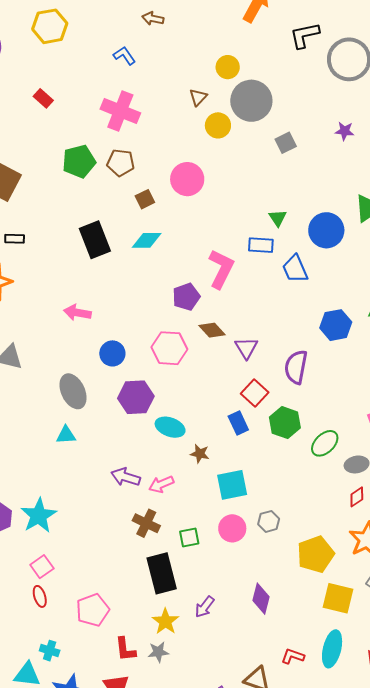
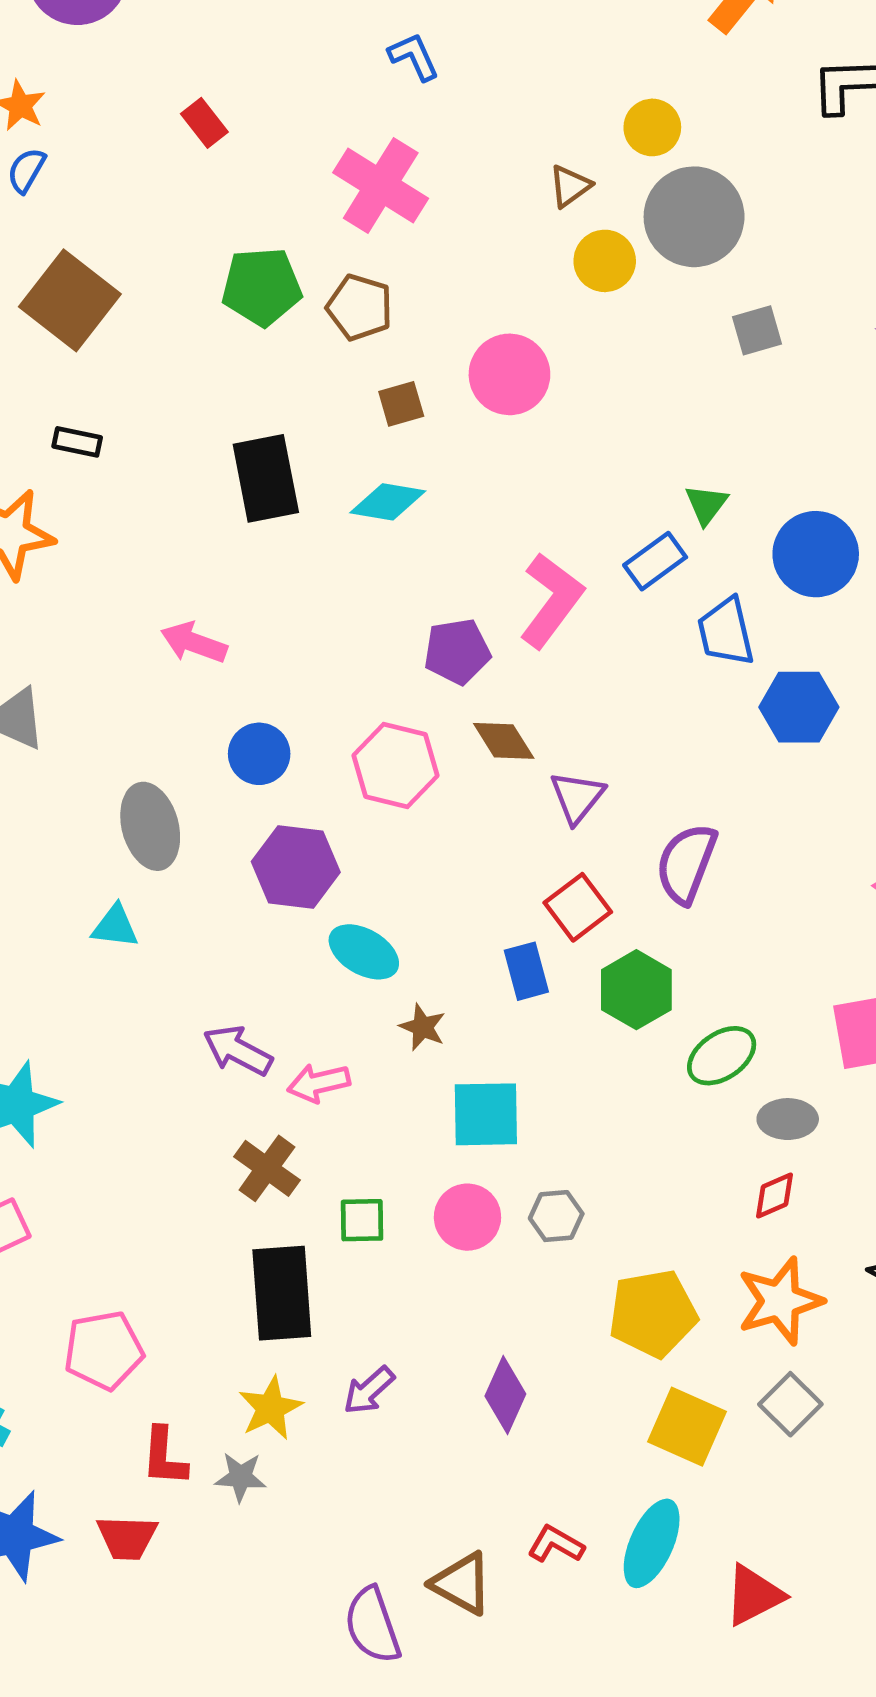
blue rectangle: (261, 245) -> (655, 561), turned -50
blue hexagon: (336, 325) -> (799, 707), moved

